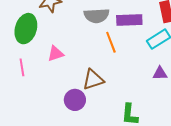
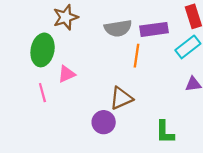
orange line: (111, 42) -> (136, 56), turned 35
pink triangle: (55, 54) -> (67, 74), moved

